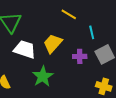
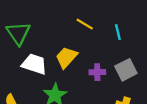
cyan line: (92, 32) -> (118, 32), moved

